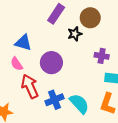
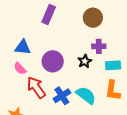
brown circle: (90, 18) -> (93, 18), moved
black star: (75, 34) -> (85, 61), moved

